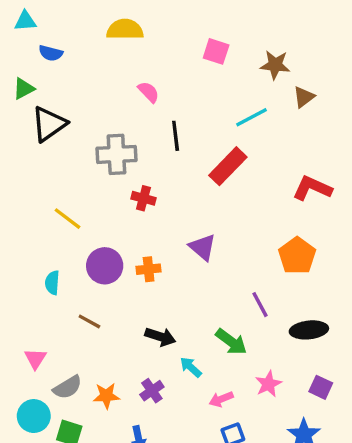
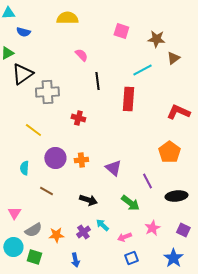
gray cross: (116, 154) -> (47, 92), moved
red rectangle: (228, 166) -> (128, 99), turned -40
purple triangle: (203, 247) -> (113, 168), moved
cyan arrow: (191, 367) -> (102, 225), moved

